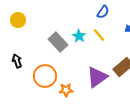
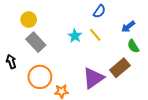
yellow circle: (18, 20) -> (29, 20), moved
gray rectangle: (58, 42) -> (36, 42), moved

